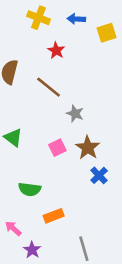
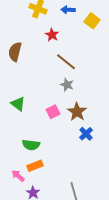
yellow square: (107, 33) -> (92, 21), turned -35
brown line: (49, 87) -> (66, 62), moved
orange rectangle: (54, 216) -> (35, 166), moved

